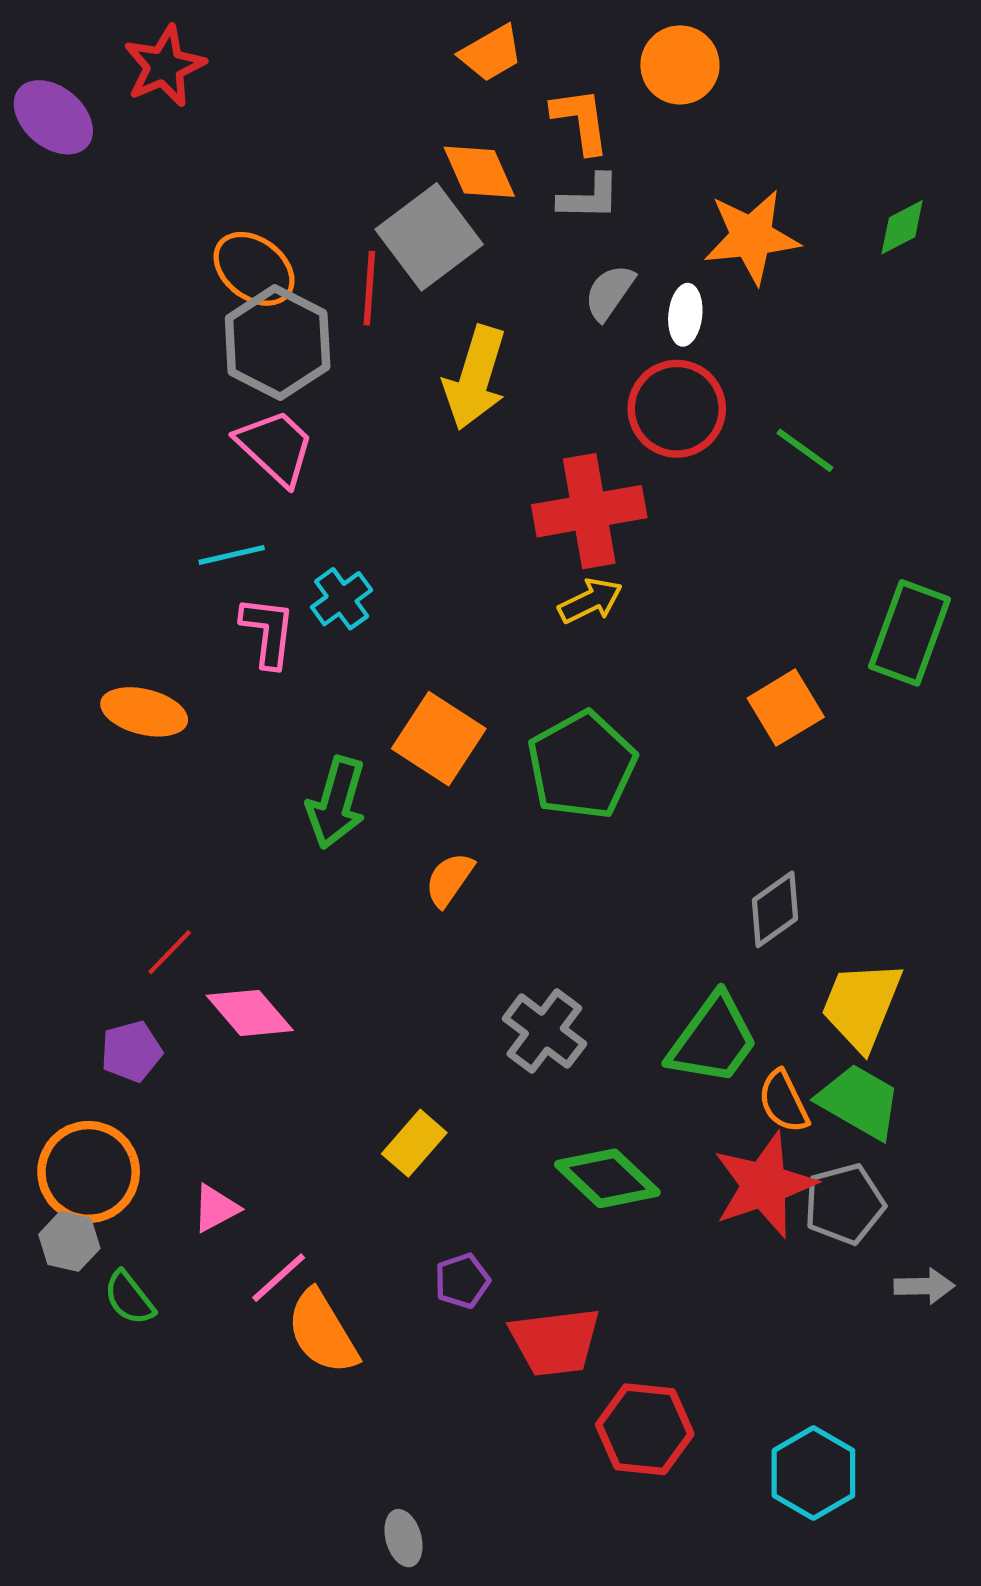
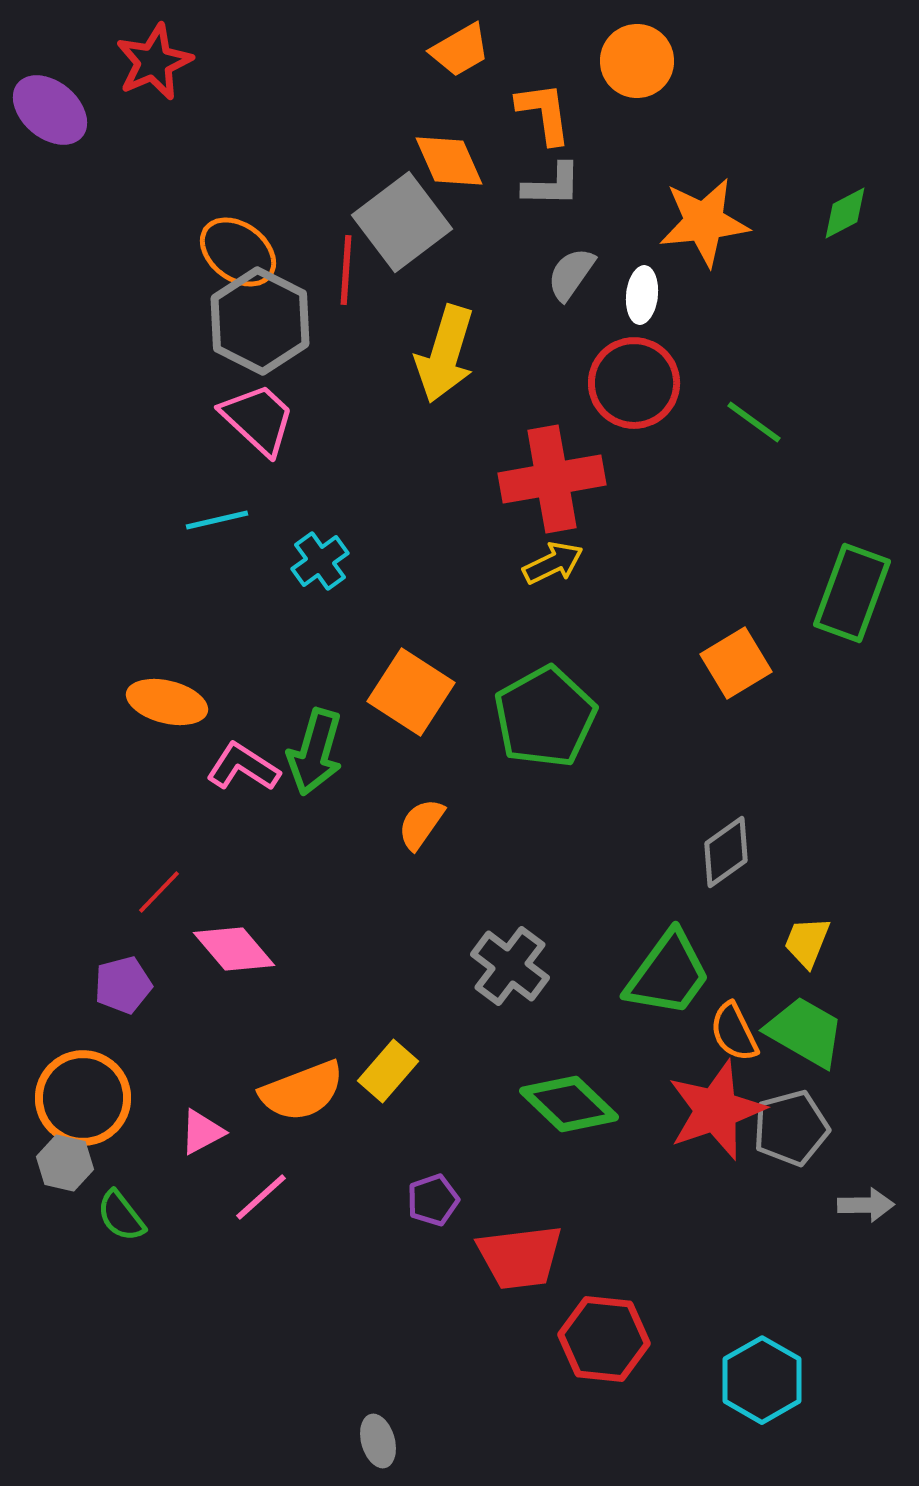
pink L-shape: (268, 632) -> (243, 767), moved, turned -64
orange ellipse: (144, 712) -> (167, 702), moved
yellow trapezoid: (861, 1005) -> (807, 942), size x0.6
orange semicircle: (322, 1332) -> (302, 1091), moved, turned -80

